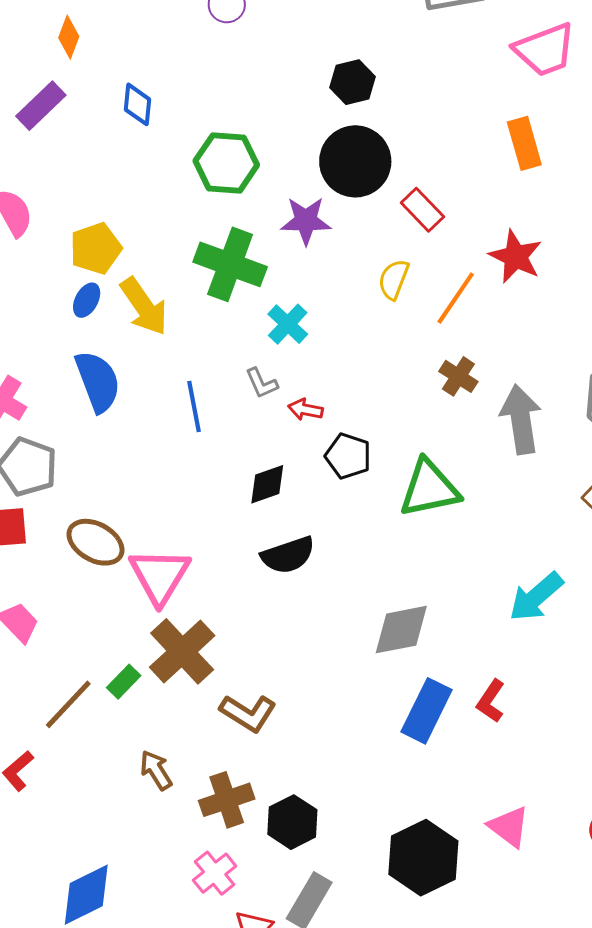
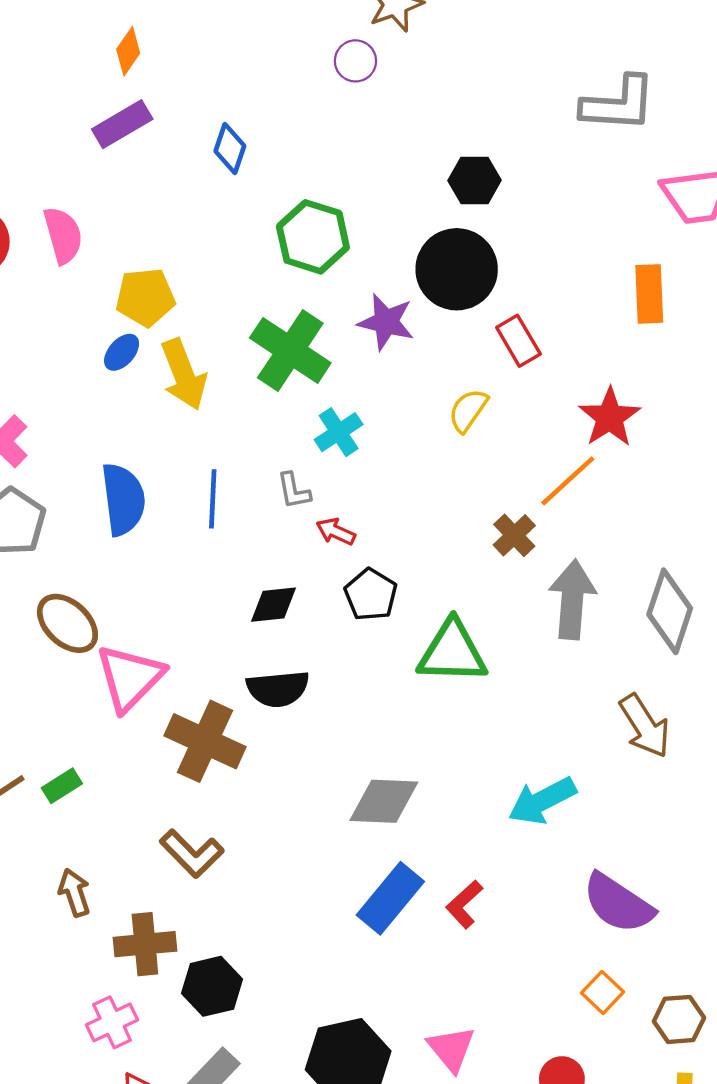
orange diamond: (69, 37) -> (128, 51), moved
orange line: (456, 298) -> (568, 481), moved
blue semicircle: (98, 381) -> (123, 499), moved
brown cross: (182, 651) -> (205, 741), moved, turned -36

